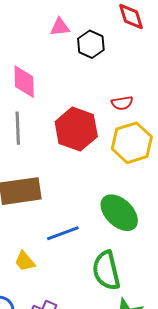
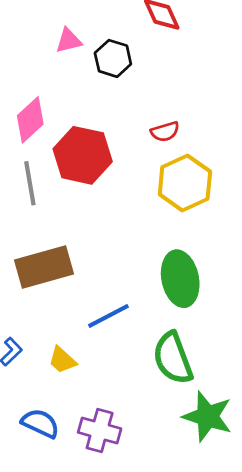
pink diamond: (24, 82) -> (30, 120), turned 56
red hexagon: (76, 129) -> (83, 155), moved
green ellipse: (119, 213) -> (180, 279), turned 42

